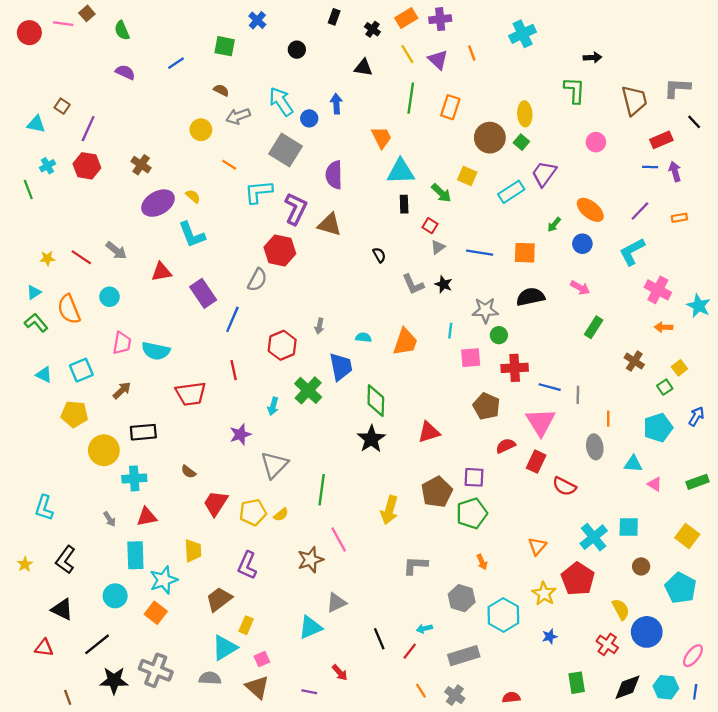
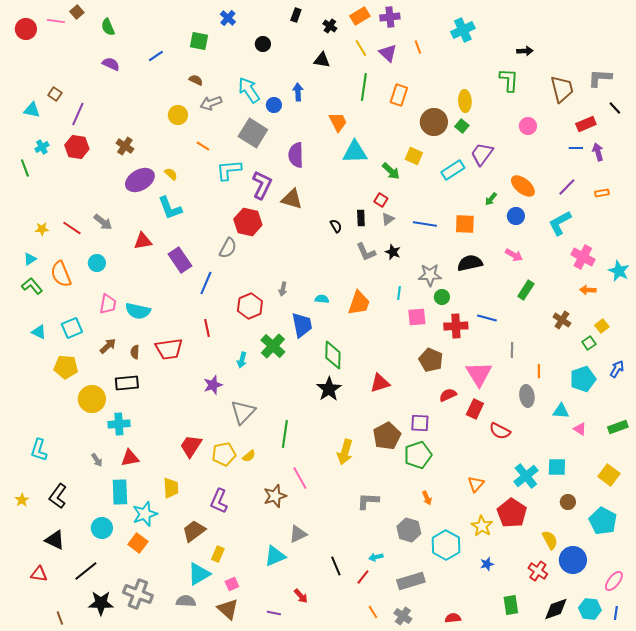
black rectangle: (404, 204) -> (361, 218), moved
blue line: (550, 387) -> (487, 318), moved
brown semicircle: (188, 472) -> (135, 352), moved, turned 56

